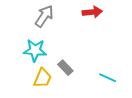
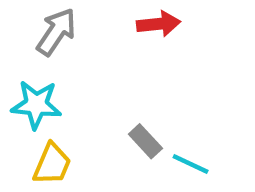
gray rectangle: (65, 68) -> (145, 141), moved

